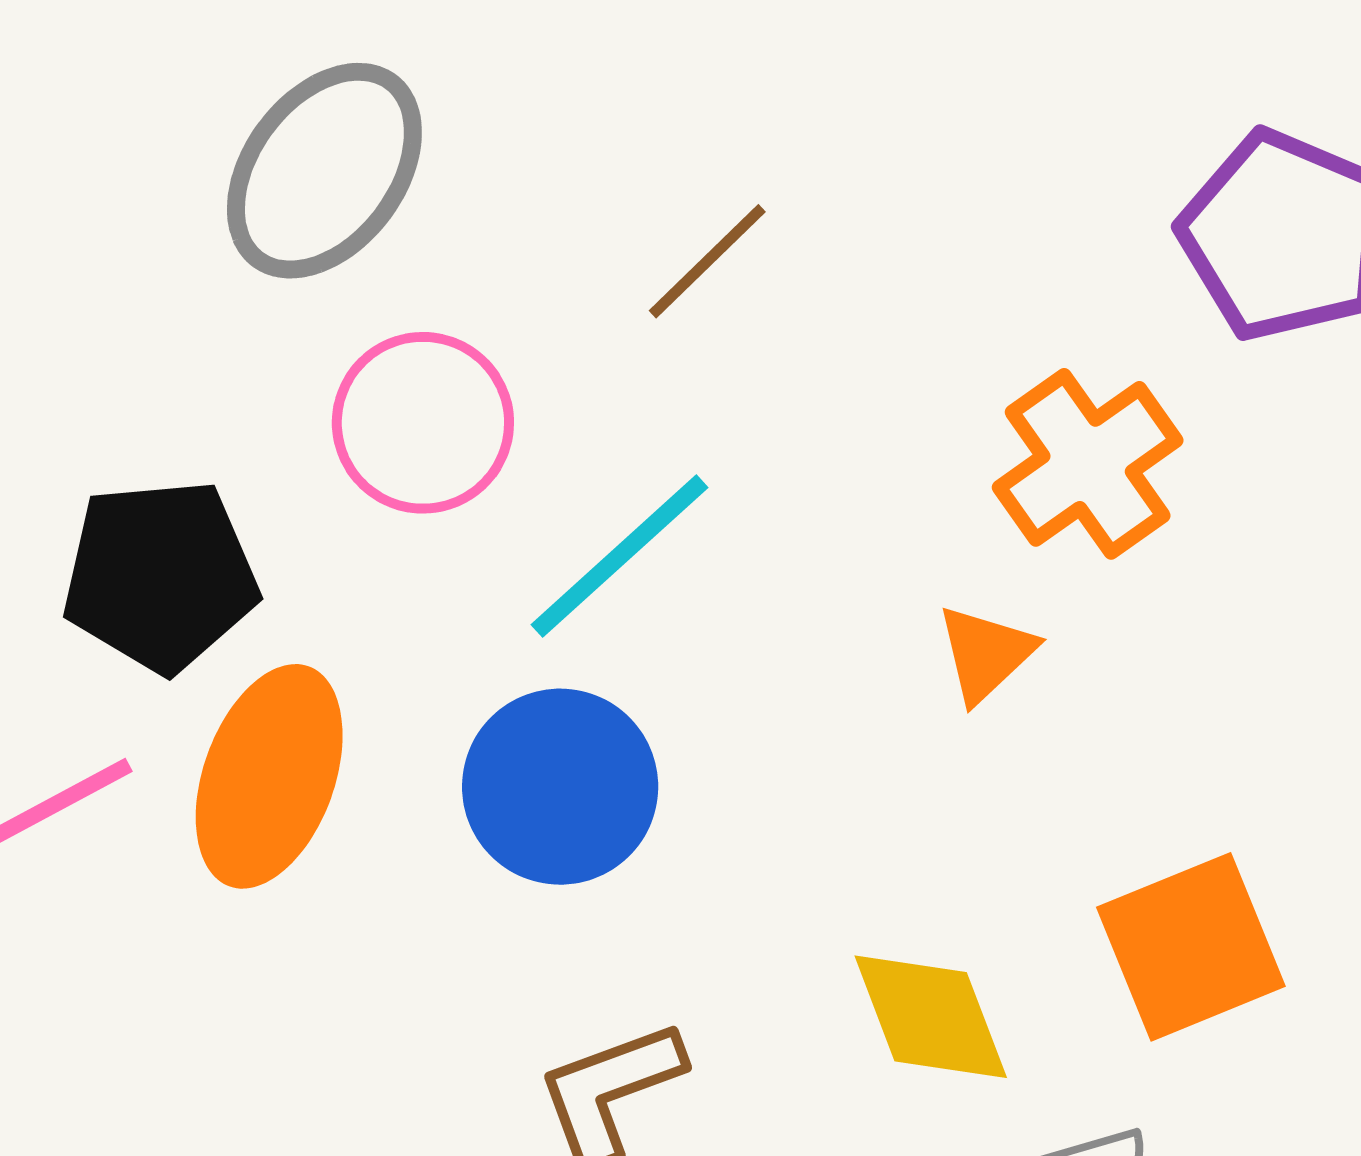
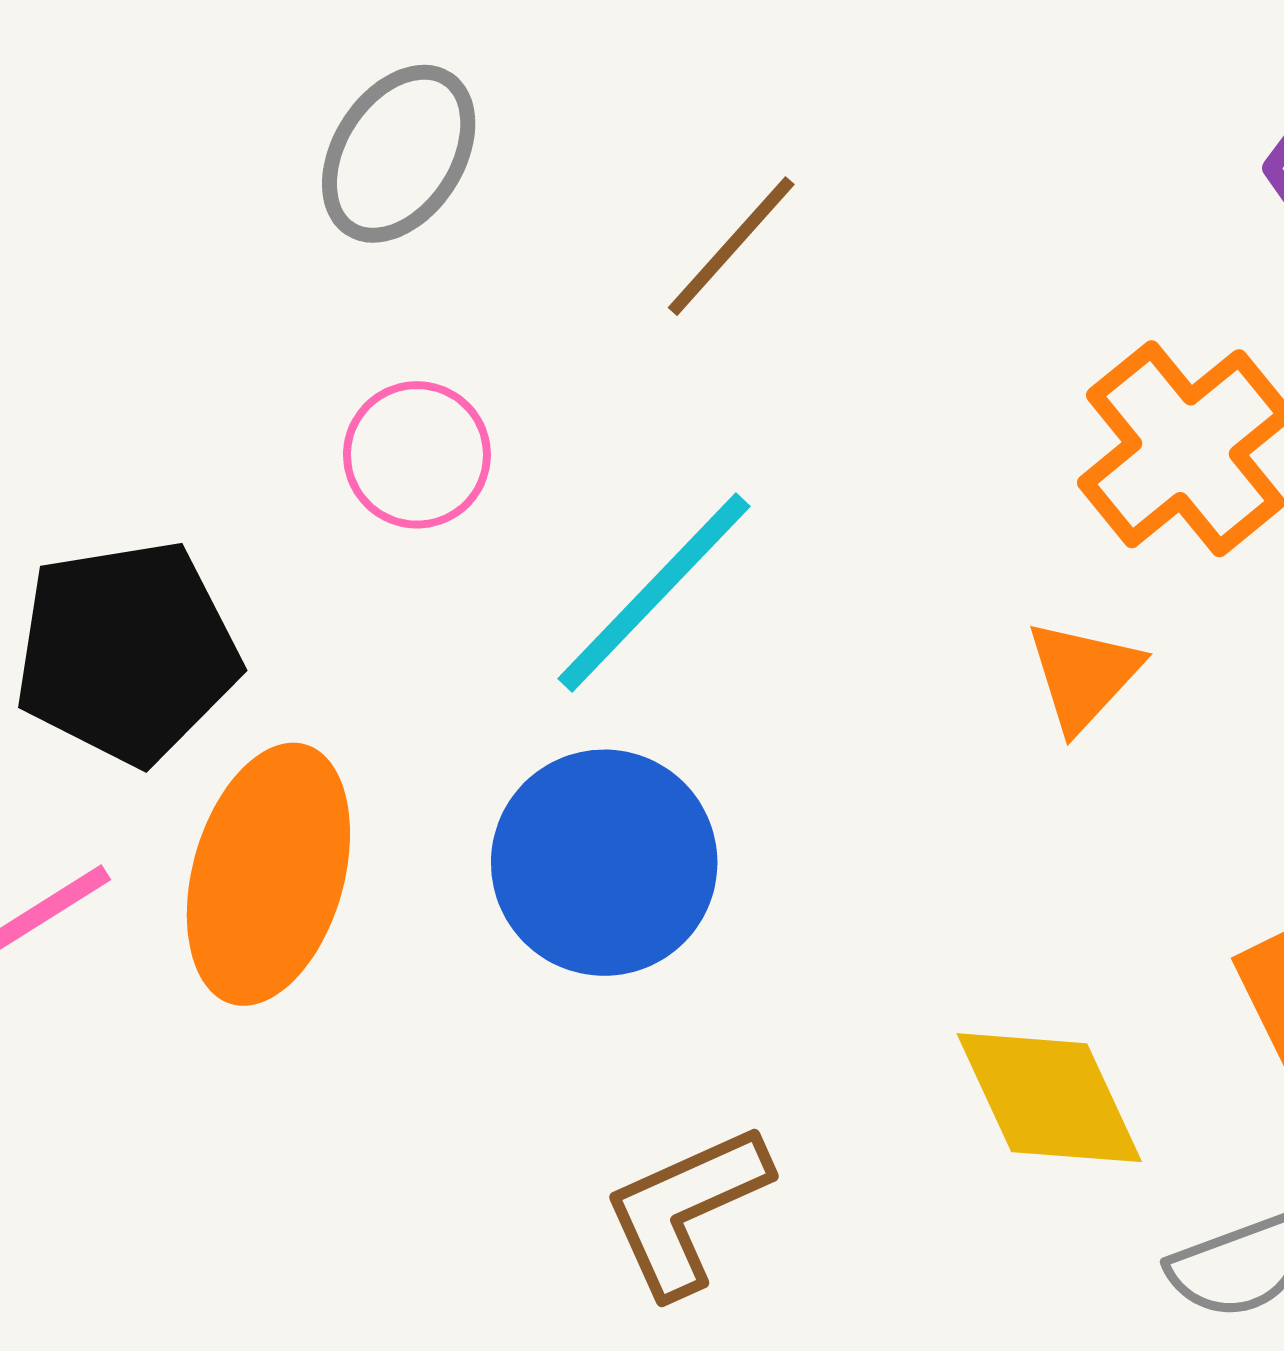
gray ellipse: (324, 171) -> (399, 154), moved, size x0.7
pink circle: (423, 423) -> (417, 455), size x0.7

